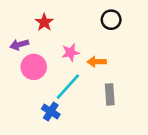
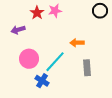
black circle: (111, 20) -> (100, 11), moved
pink star: (70, 52) -> (55, 11), moved
pink circle: (34, 67) -> (29, 59), moved

